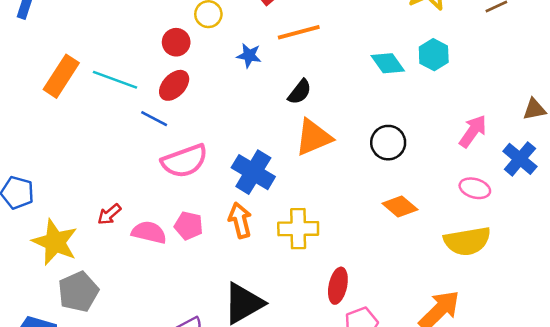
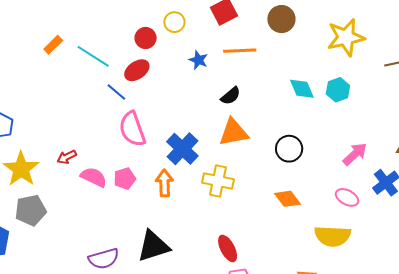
orange rectangle: (61, 76) -> (53, 45), size x0.6
pink semicircle: (185, 161) -> (132, 129), turned 78
pink pentagon: (189, 226) -> (125, 179), turned 30
yellow cross: (298, 229) -> (218, 181), moved
red ellipse: (338, 286) -> (228, 248), turned -52

